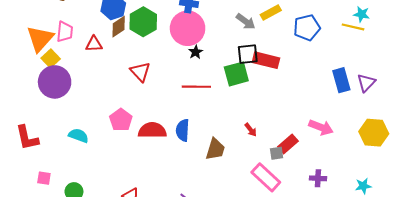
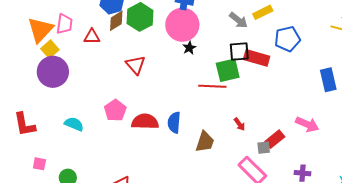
blue pentagon: (307, 28) -> (287, 39), moved
red line: (196, 87) -> (212, 86), moved

